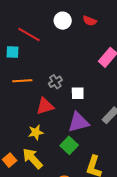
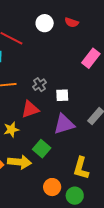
yellow star: (36, 132) -> (11, 130), moved
green square: (69, 145) -> (42, 149), moved
yellow arrow: (32, 158) -> (19, 162), turned 140

